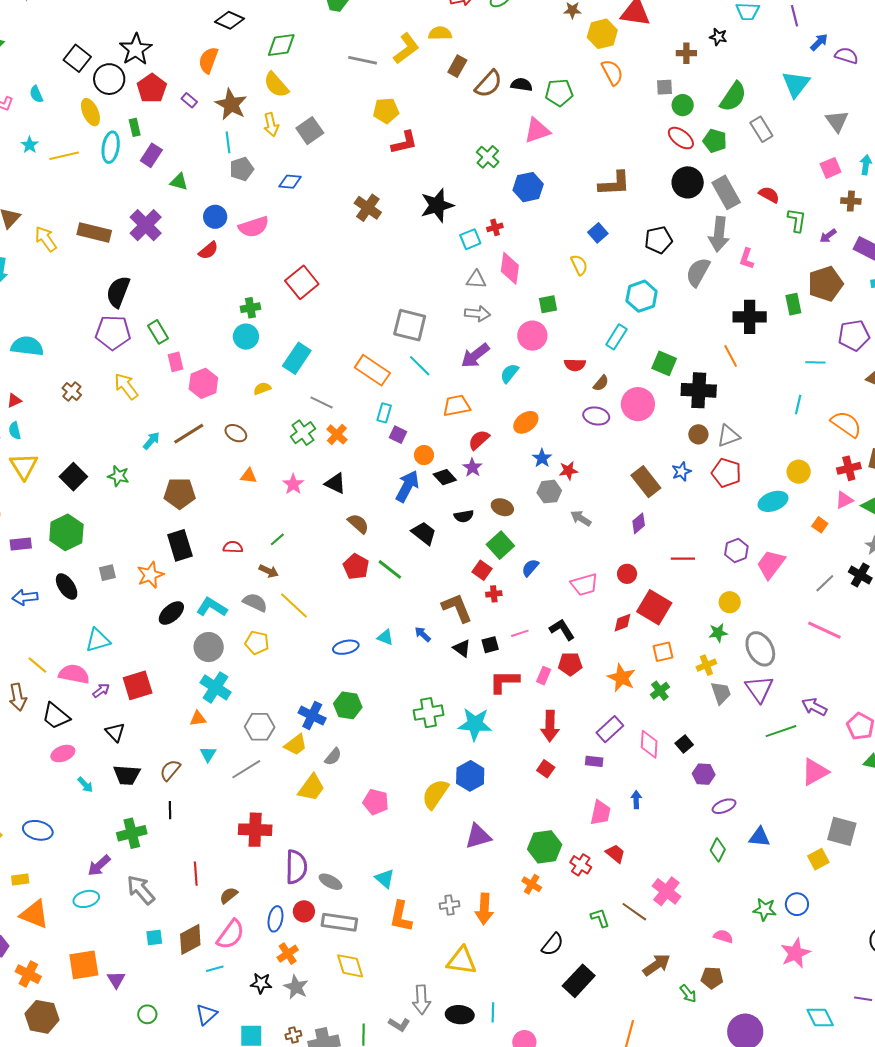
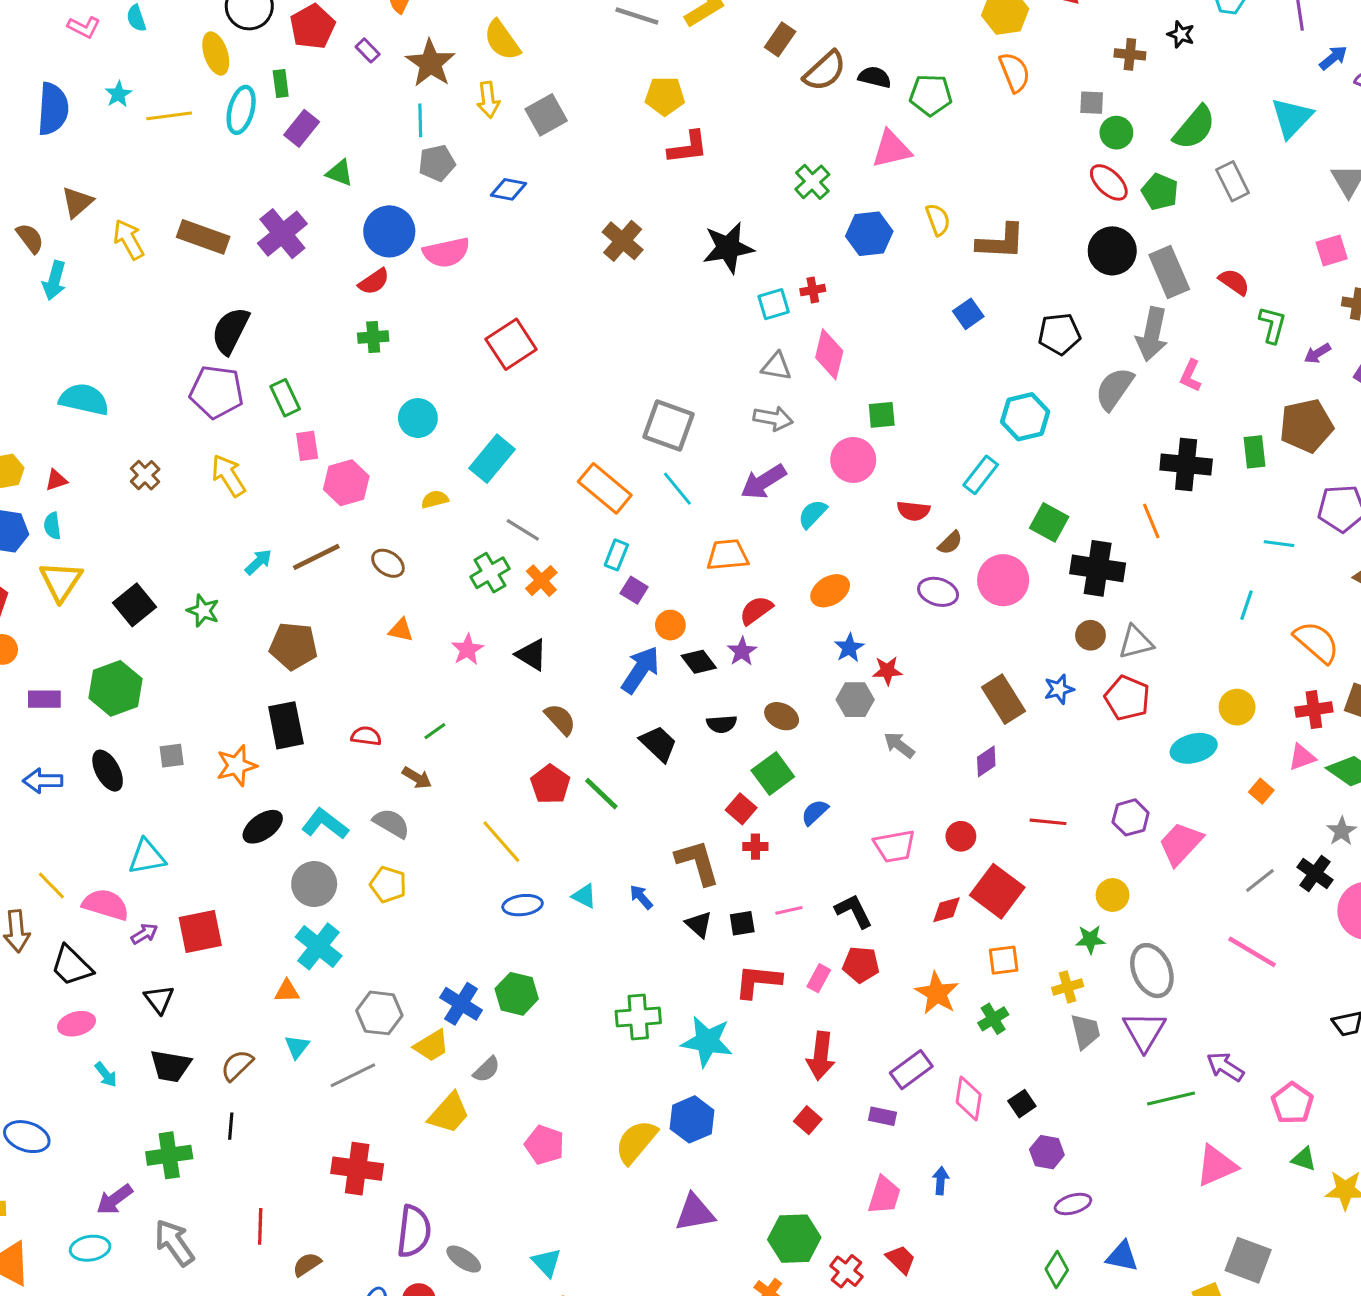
blue circle: (215, 217) -> (389, 231), size x1.4
yellow semicircle: (579, 265) -> (938, 220), moved
green cross: (250, 308) -> (373, 337), moved
yellow line: (294, 605) -> (501, 842), moved

